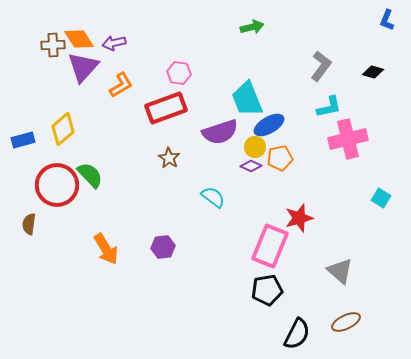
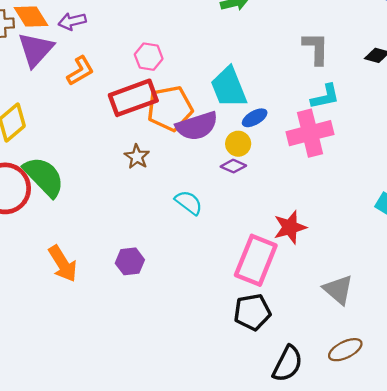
gray L-shape: (321, 66) -> (316, 48), turned -36
blue ellipse: (269, 125) -> (255, 118), size x0.7
pink cross: (348, 139) -> (310, 133), moved
orange pentagon: (280, 158) -> (170, 108), moved, size x1.5
green semicircle: (90, 175) -> (44, 177), size x1.4

